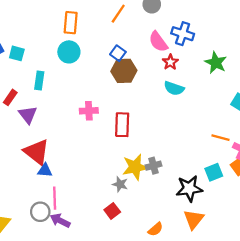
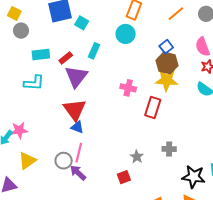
purple triangle: (28, 115) -> (76, 77), size x1.4
yellow star: (135, 167) -> (167, 80), moved

